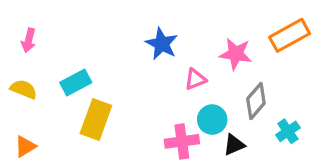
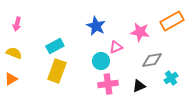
cyan rectangle: (76, 82) -> (55, 46), moved
gray diamond: (256, 101) -> (152, 60), turned 40
cyan circle: (212, 120) -> (101, 61), moved
orange triangle: (25, 146) -> (11, 79), moved

